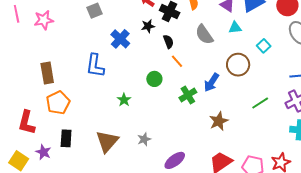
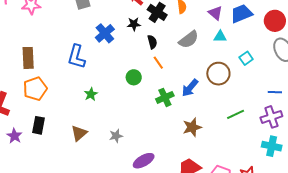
gray semicircle: (204, 35) -> (189, 39), turned -100
green star: (124, 100) -> (91, 94), moved
brown triangle: (107, 141) -> (79, 133), size x0.7

